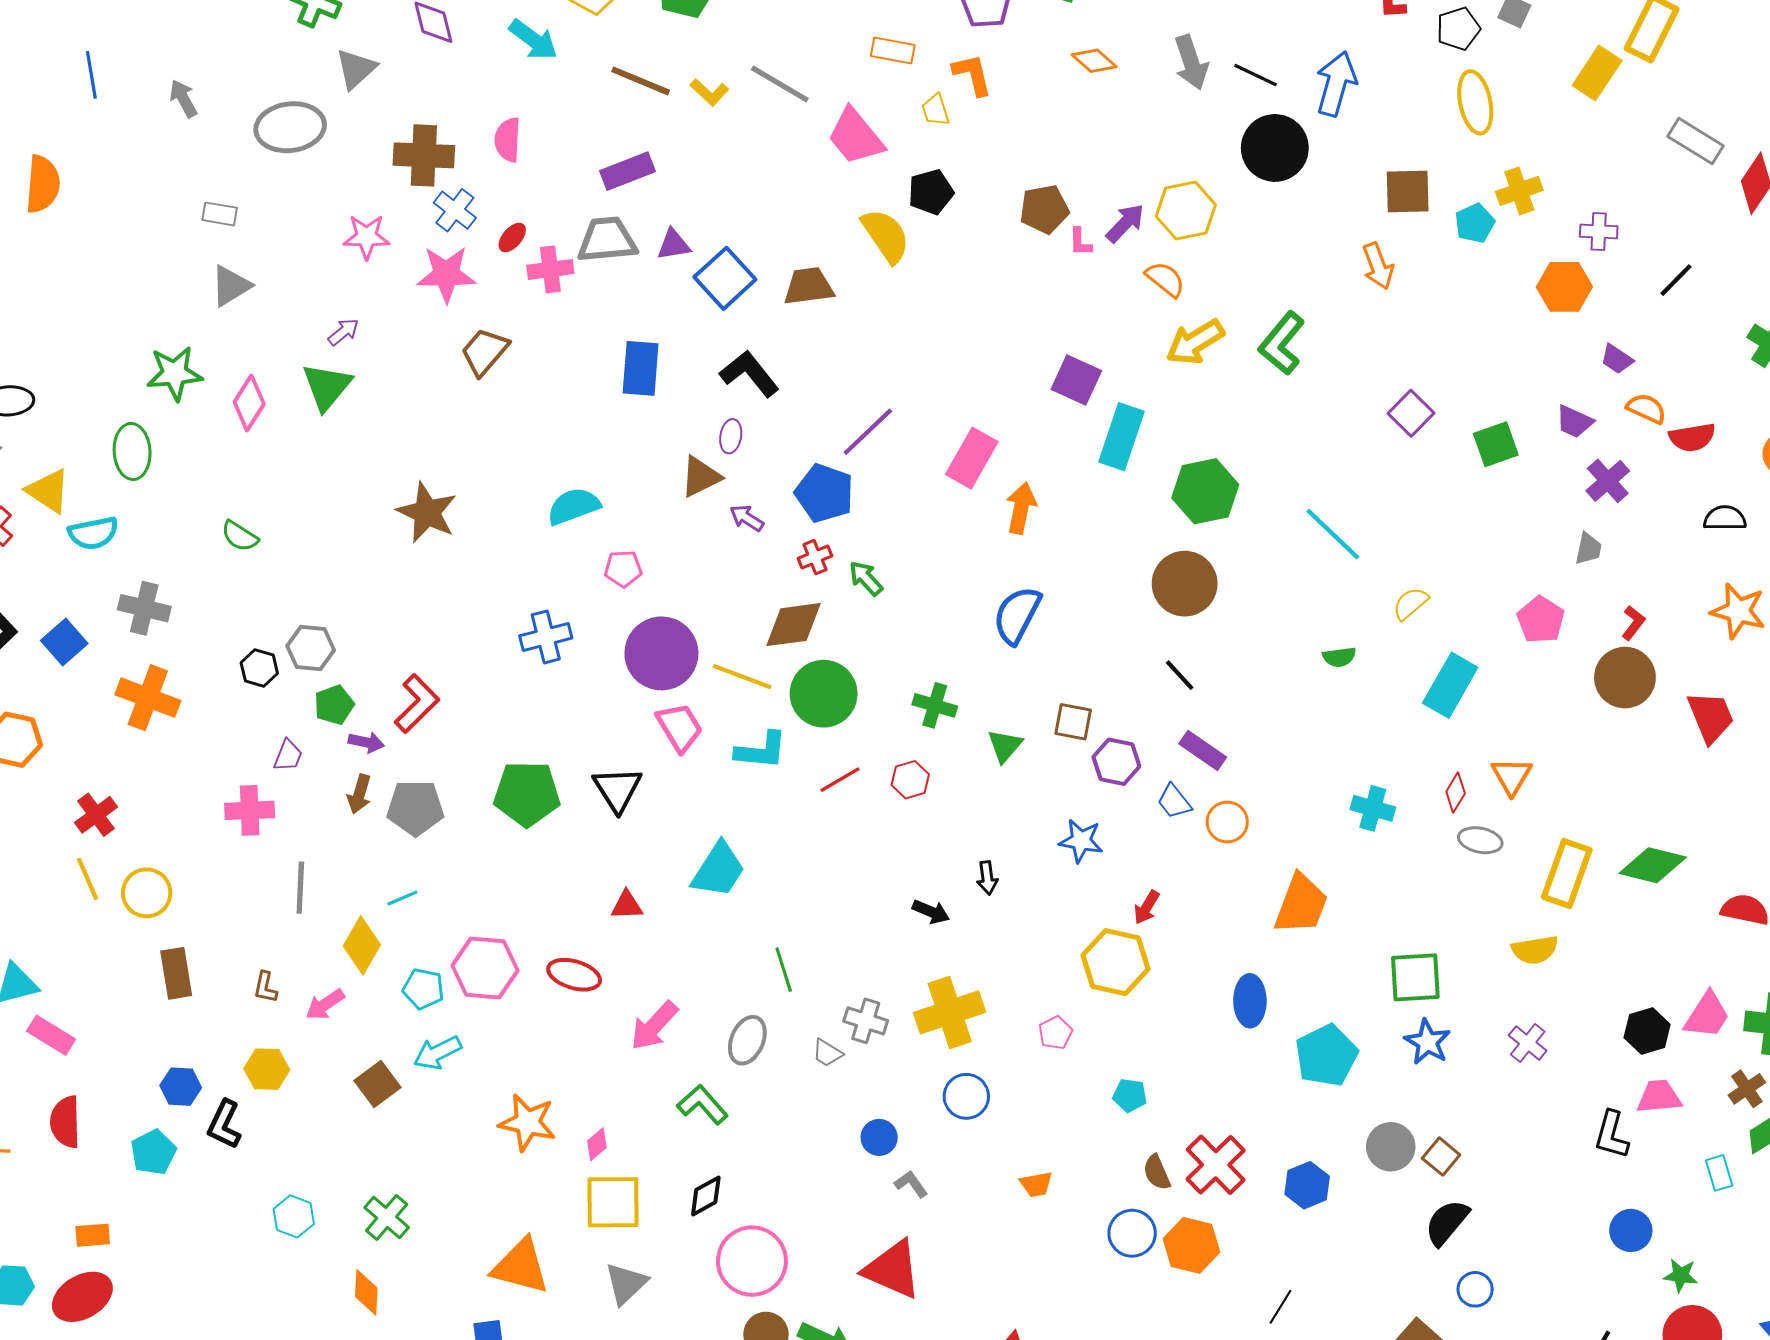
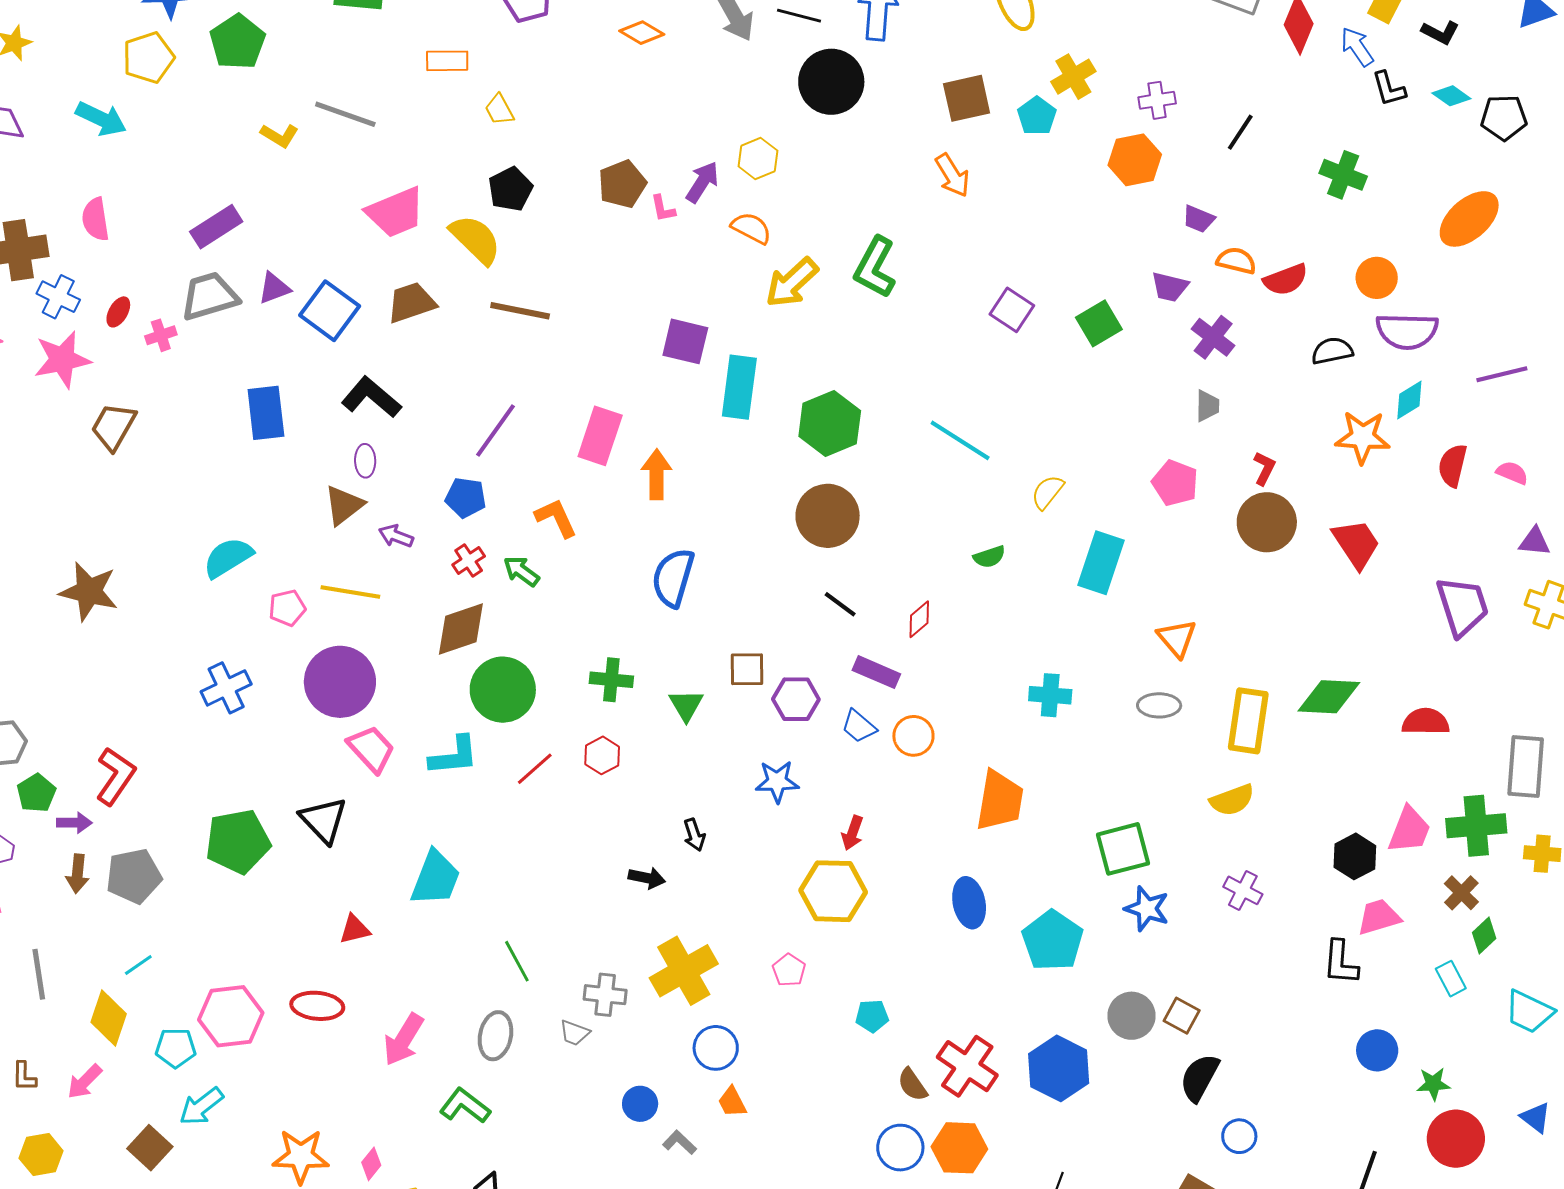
orange L-shape: (972, 75) -> (556, 518), moved
brown line: (641, 81) -> (520, 311), moved
pink trapezoid: (856, 136) -> (396, 212), moved, turned -62
yellow hexagon: (1186, 211) -> (758, 159), size x0.7
pink cross: (550, 269) -> (161, 335), size x0.7
blue pentagon: (824, 493) -> (466, 498), size x0.7
yellow line: (742, 677) -> (350, 592), moved
red diamond: (1456, 792) -> (919, 619), moved, turned 30
orange trapezoid: (1036, 1184) -> (732, 1102), moved, turned 84
blue hexagon: (1307, 1185) -> (1059, 1068), size x1.4

